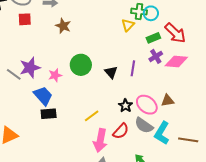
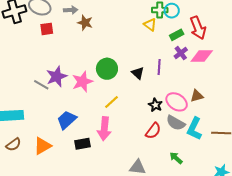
yellow triangle: (128, 25) -> (150, 25), turned -32
brown star: (63, 26) -> (85, 23), moved
red arrow: (175, 33) -> (198, 28), turned 30
pink star: (55, 75) -> (82, 82), size x1.5
blue trapezoid: (43, 96) -> (67, 120), moved, turned -85
black rectangle: (49, 114) -> (83, 144), moved
yellow line: (92, 116) -> (111, 102), moved
pink arrow: (100, 140) -> (104, 129), moved

